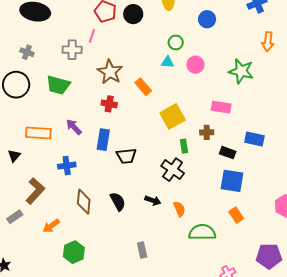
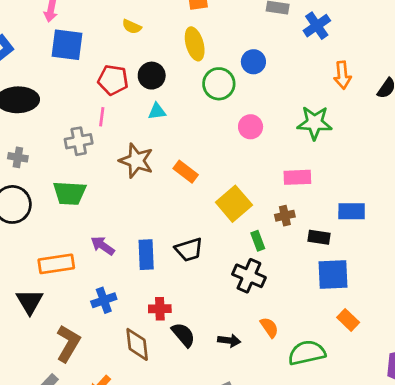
green circle: (176, 42) -> (219, 84), moved, size x1.5
cyan triangle: (168, 62) -> (157, 111), moved
red cross: (109, 104) -> (160, 309), moved
black triangle: (14, 156) -> (30, 302), size x1.5
black trapezoid: (126, 156) -> (189, 250), moved
black arrow: (153, 200) -> (229, 340), moved

